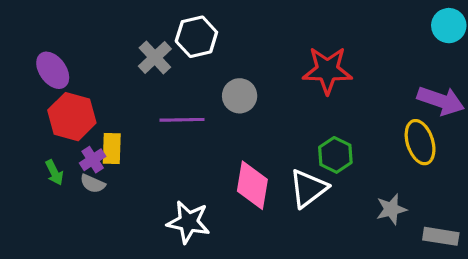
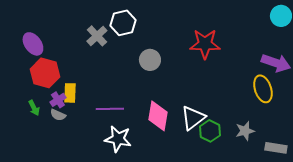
purple line: (182, 120) -> (110, 109), moved
green hexagon: (335, 155) -> (210, 131), moved

